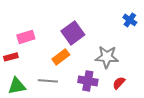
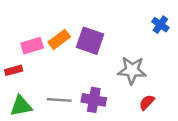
purple square: (73, 33) -> (90, 41), turned -35
orange rectangle: (61, 57) -> (59, 39), moved
purple cross: (88, 81) -> (94, 100), moved

